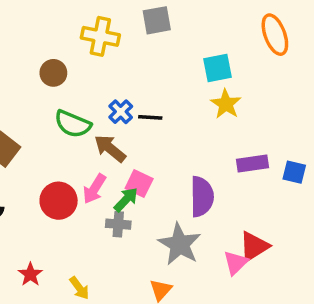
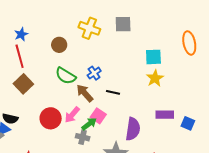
black line: (150, 117) -> (113, 92), moved

